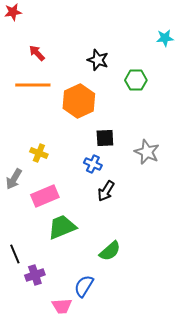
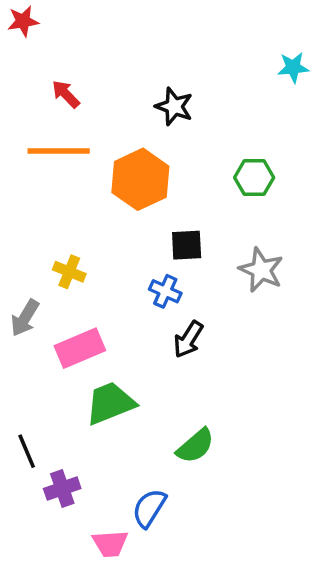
green hexagon: (136, 80) -> (254, 178), moved

